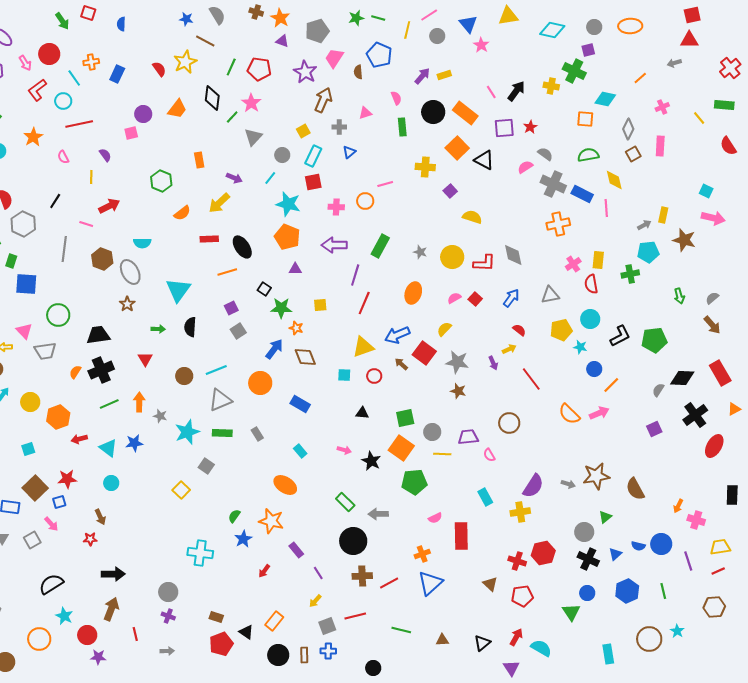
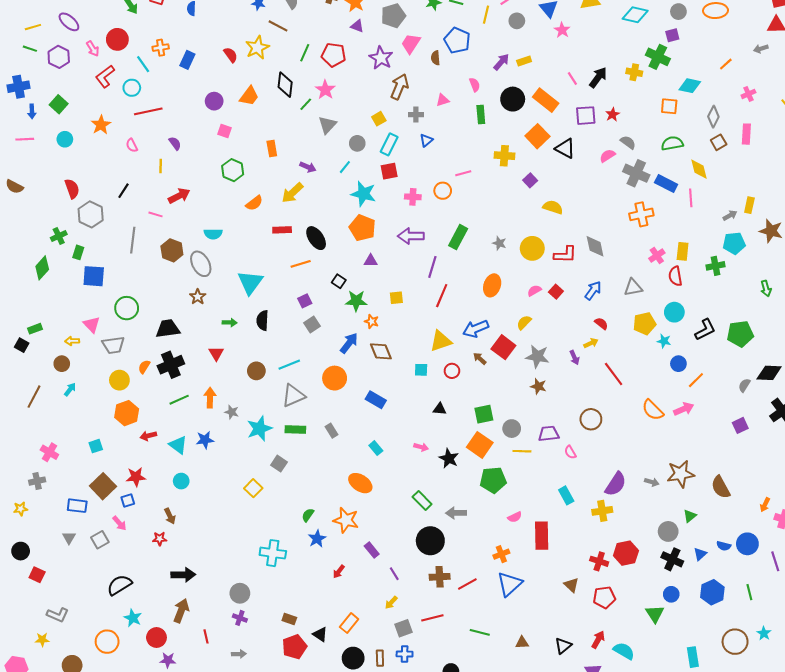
pink square: (131, 133) -> (224, 131), moved, turned 32
yellow circle: (30, 402) -> (119, 380), moved

